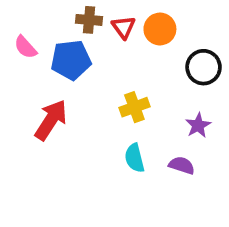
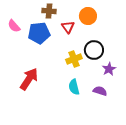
red triangle: (124, 27) -> (68, 27), moved
black circle: (204, 67) -> (94, 50), moved
red arrow: (51, 120) -> (29, 79), moved

